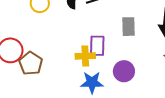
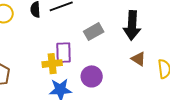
gray rectangle: (129, 27) -> (94, 32), turned 66

